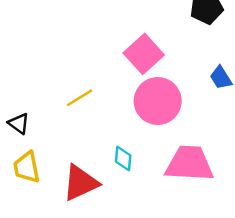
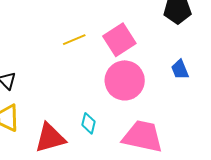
yellow line: (80, 98) -> (74, 40), moved

